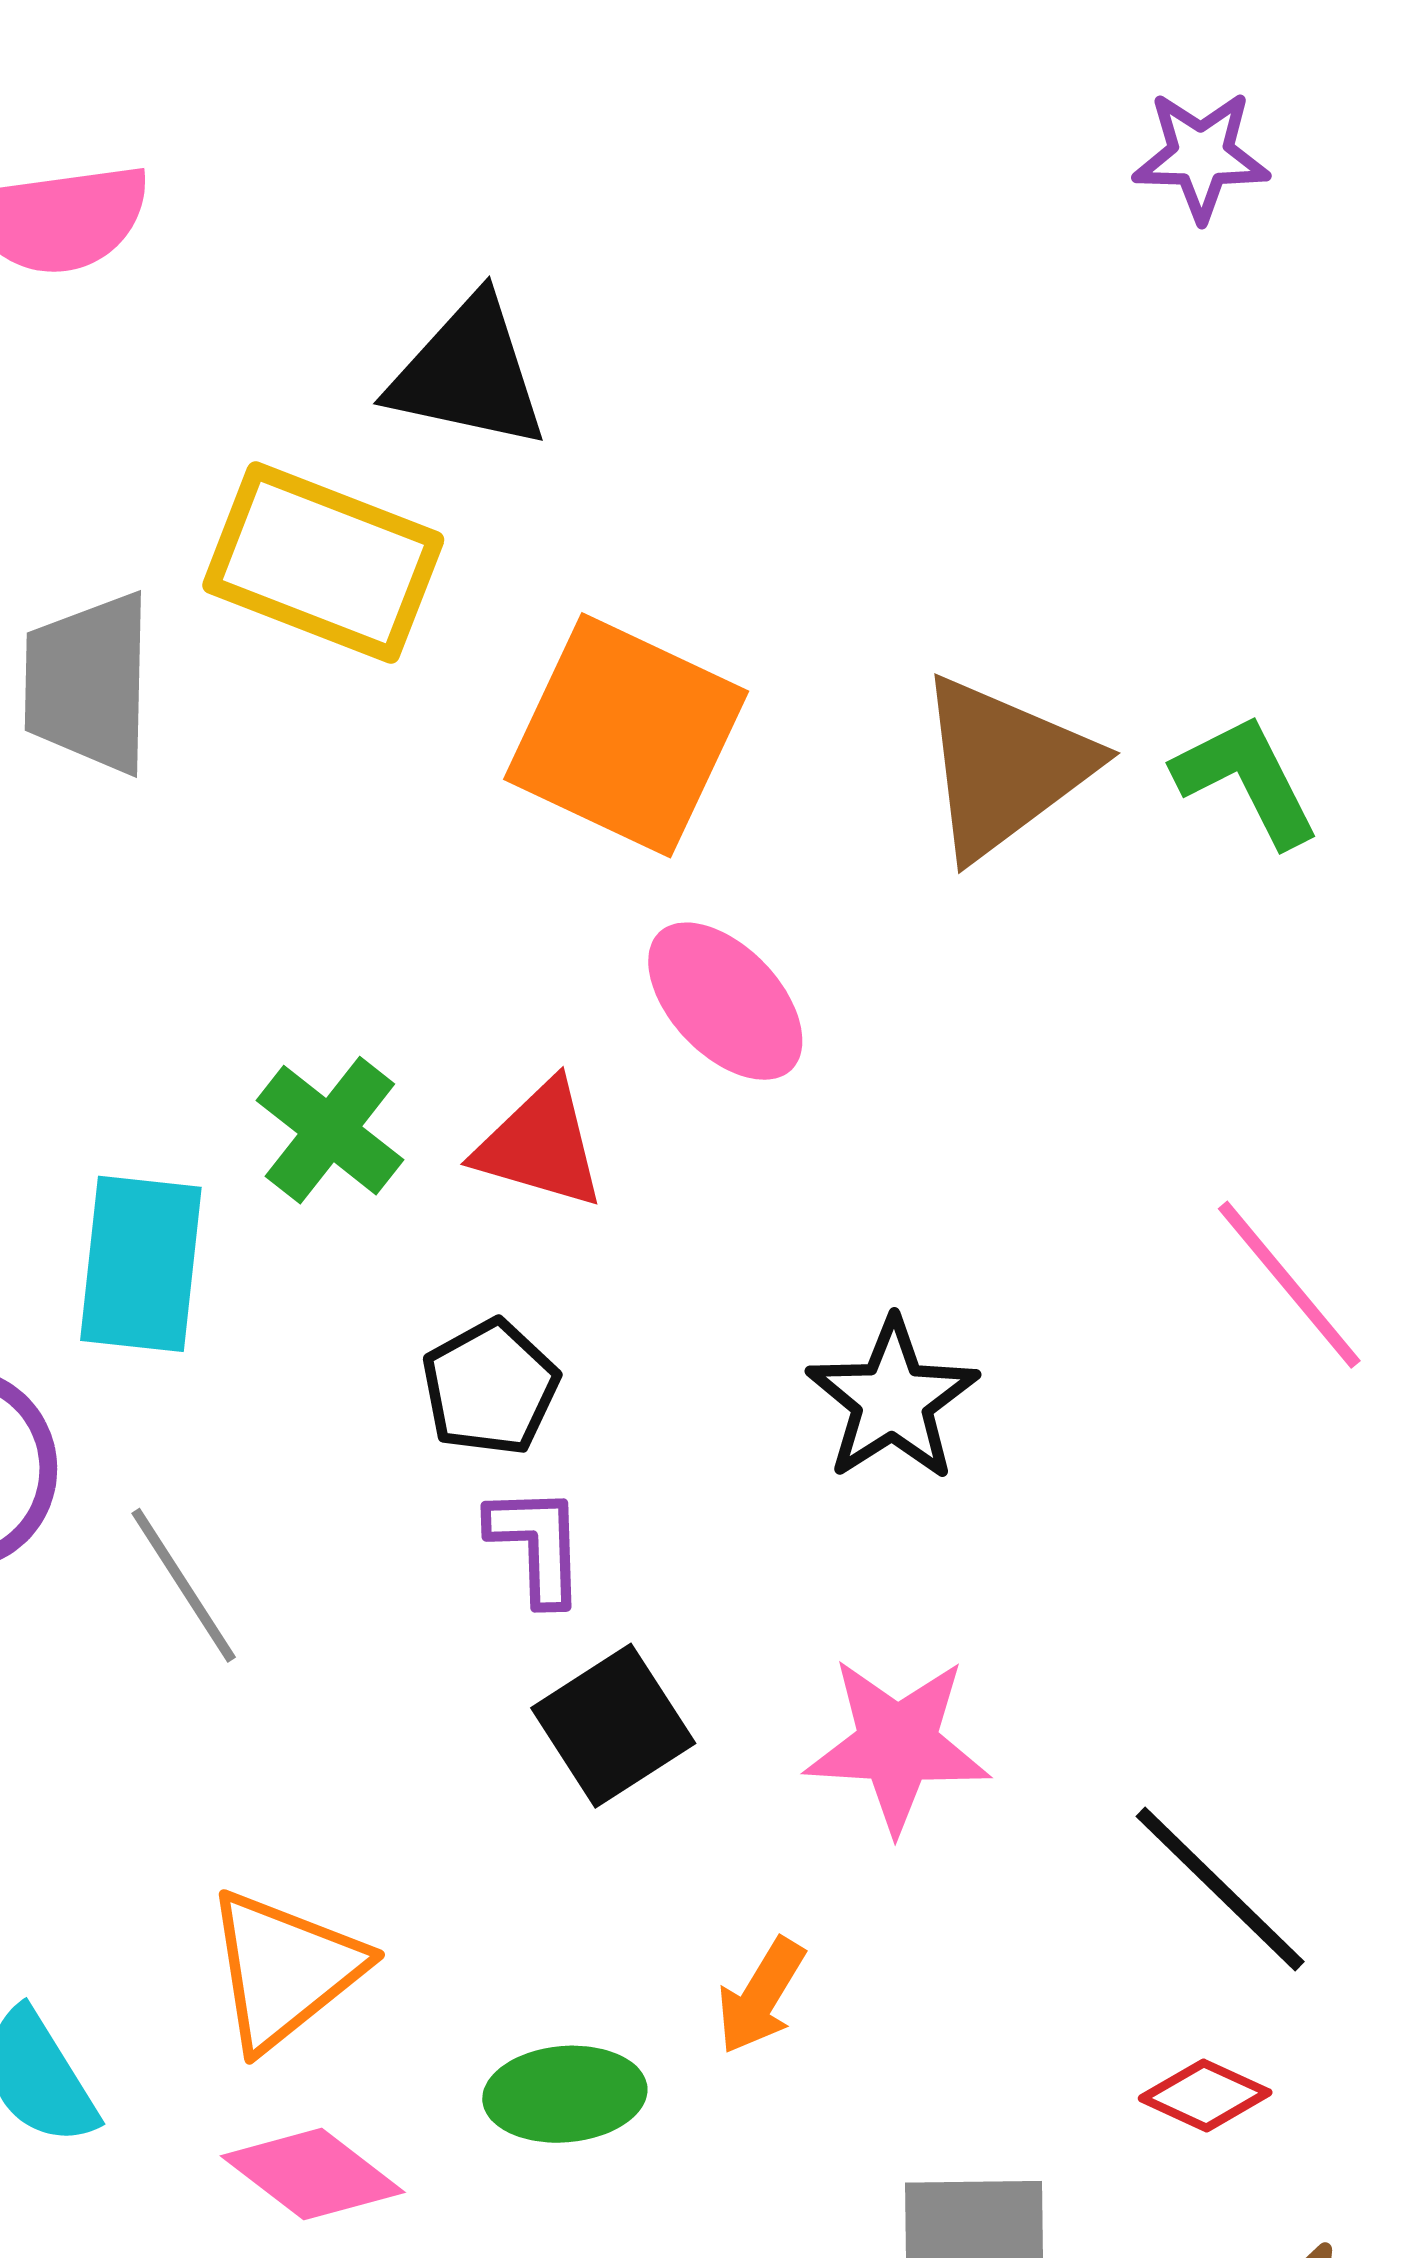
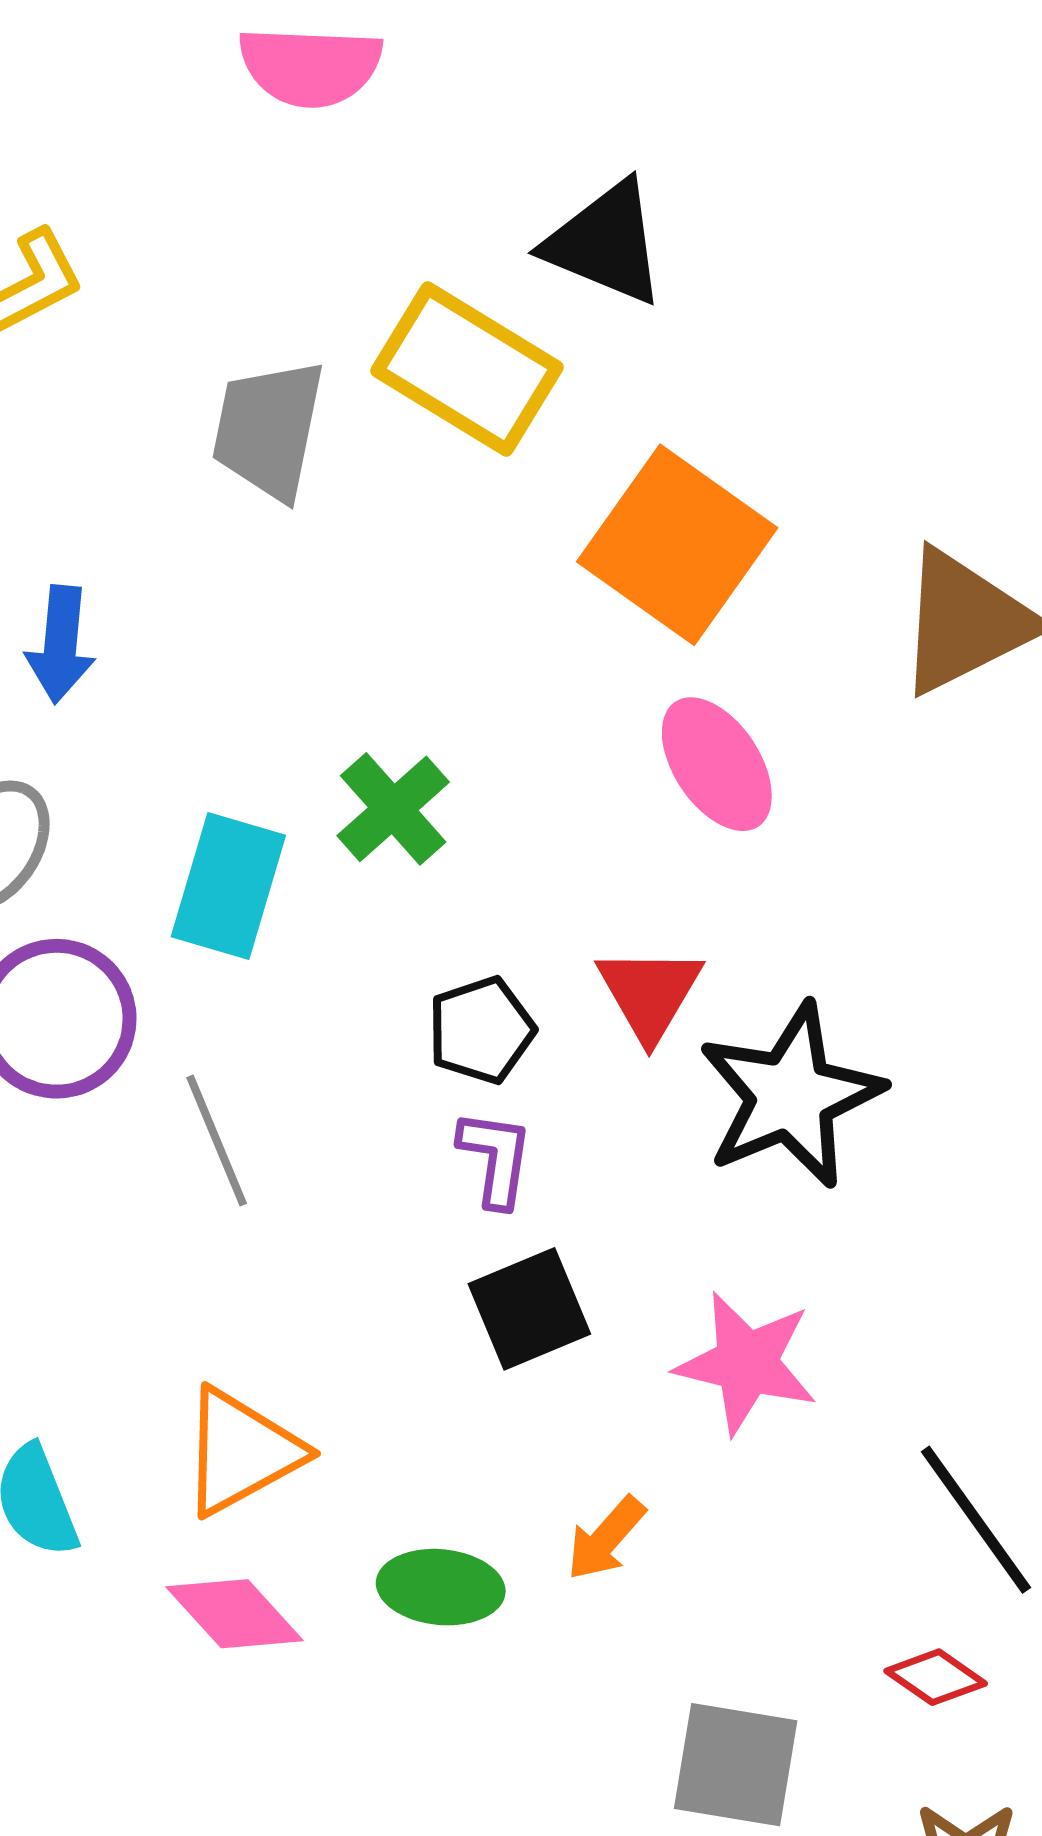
red triangle: (540, 1145) -> (649, 993), moved, turned 34
black star: (893, 1400) -> (791, 1096), size x1.4

